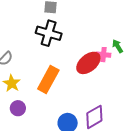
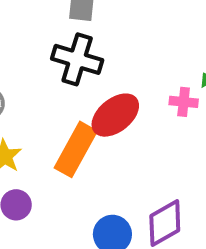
red ellipse: (88, 63) -> (115, 115), moved

